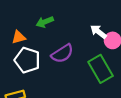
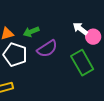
green arrow: (45, 22) -> (31, 32), moved

